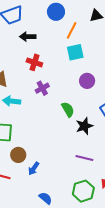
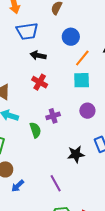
purple cross: (42, 88) -> (53, 116), moved
green semicircle: (68, 109) -> (35, 130), moved
purple line: (84, 158) -> (56, 183), moved, turned 36

